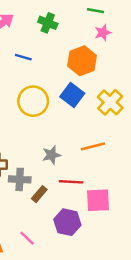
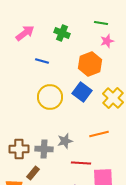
gray cross: (20, 179) -> (44, 149), moved
brown rectangle: (39, 194) -> (33, 173), moved

